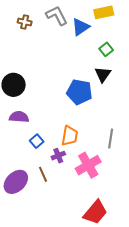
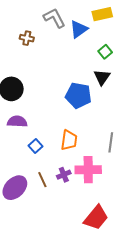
brown cross: (25, 22) -> (27, 38), moved
purple cross: (58, 156) -> (64, 175), moved
pink cross: (88, 165) -> (88, 170), turned 30

